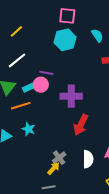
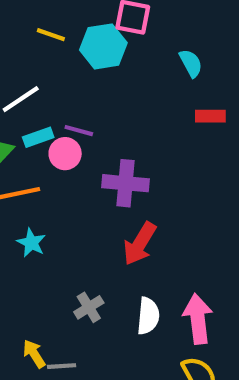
yellow line: (16, 31) -> (51, 35), moved, turned 56
cyan hexagon: (65, 40) -> (103, 46), moved
cyan rectangle: (30, 87) -> (38, 137), moved
yellow arrow: (54, 168) -> (34, 354), moved, turned -80

